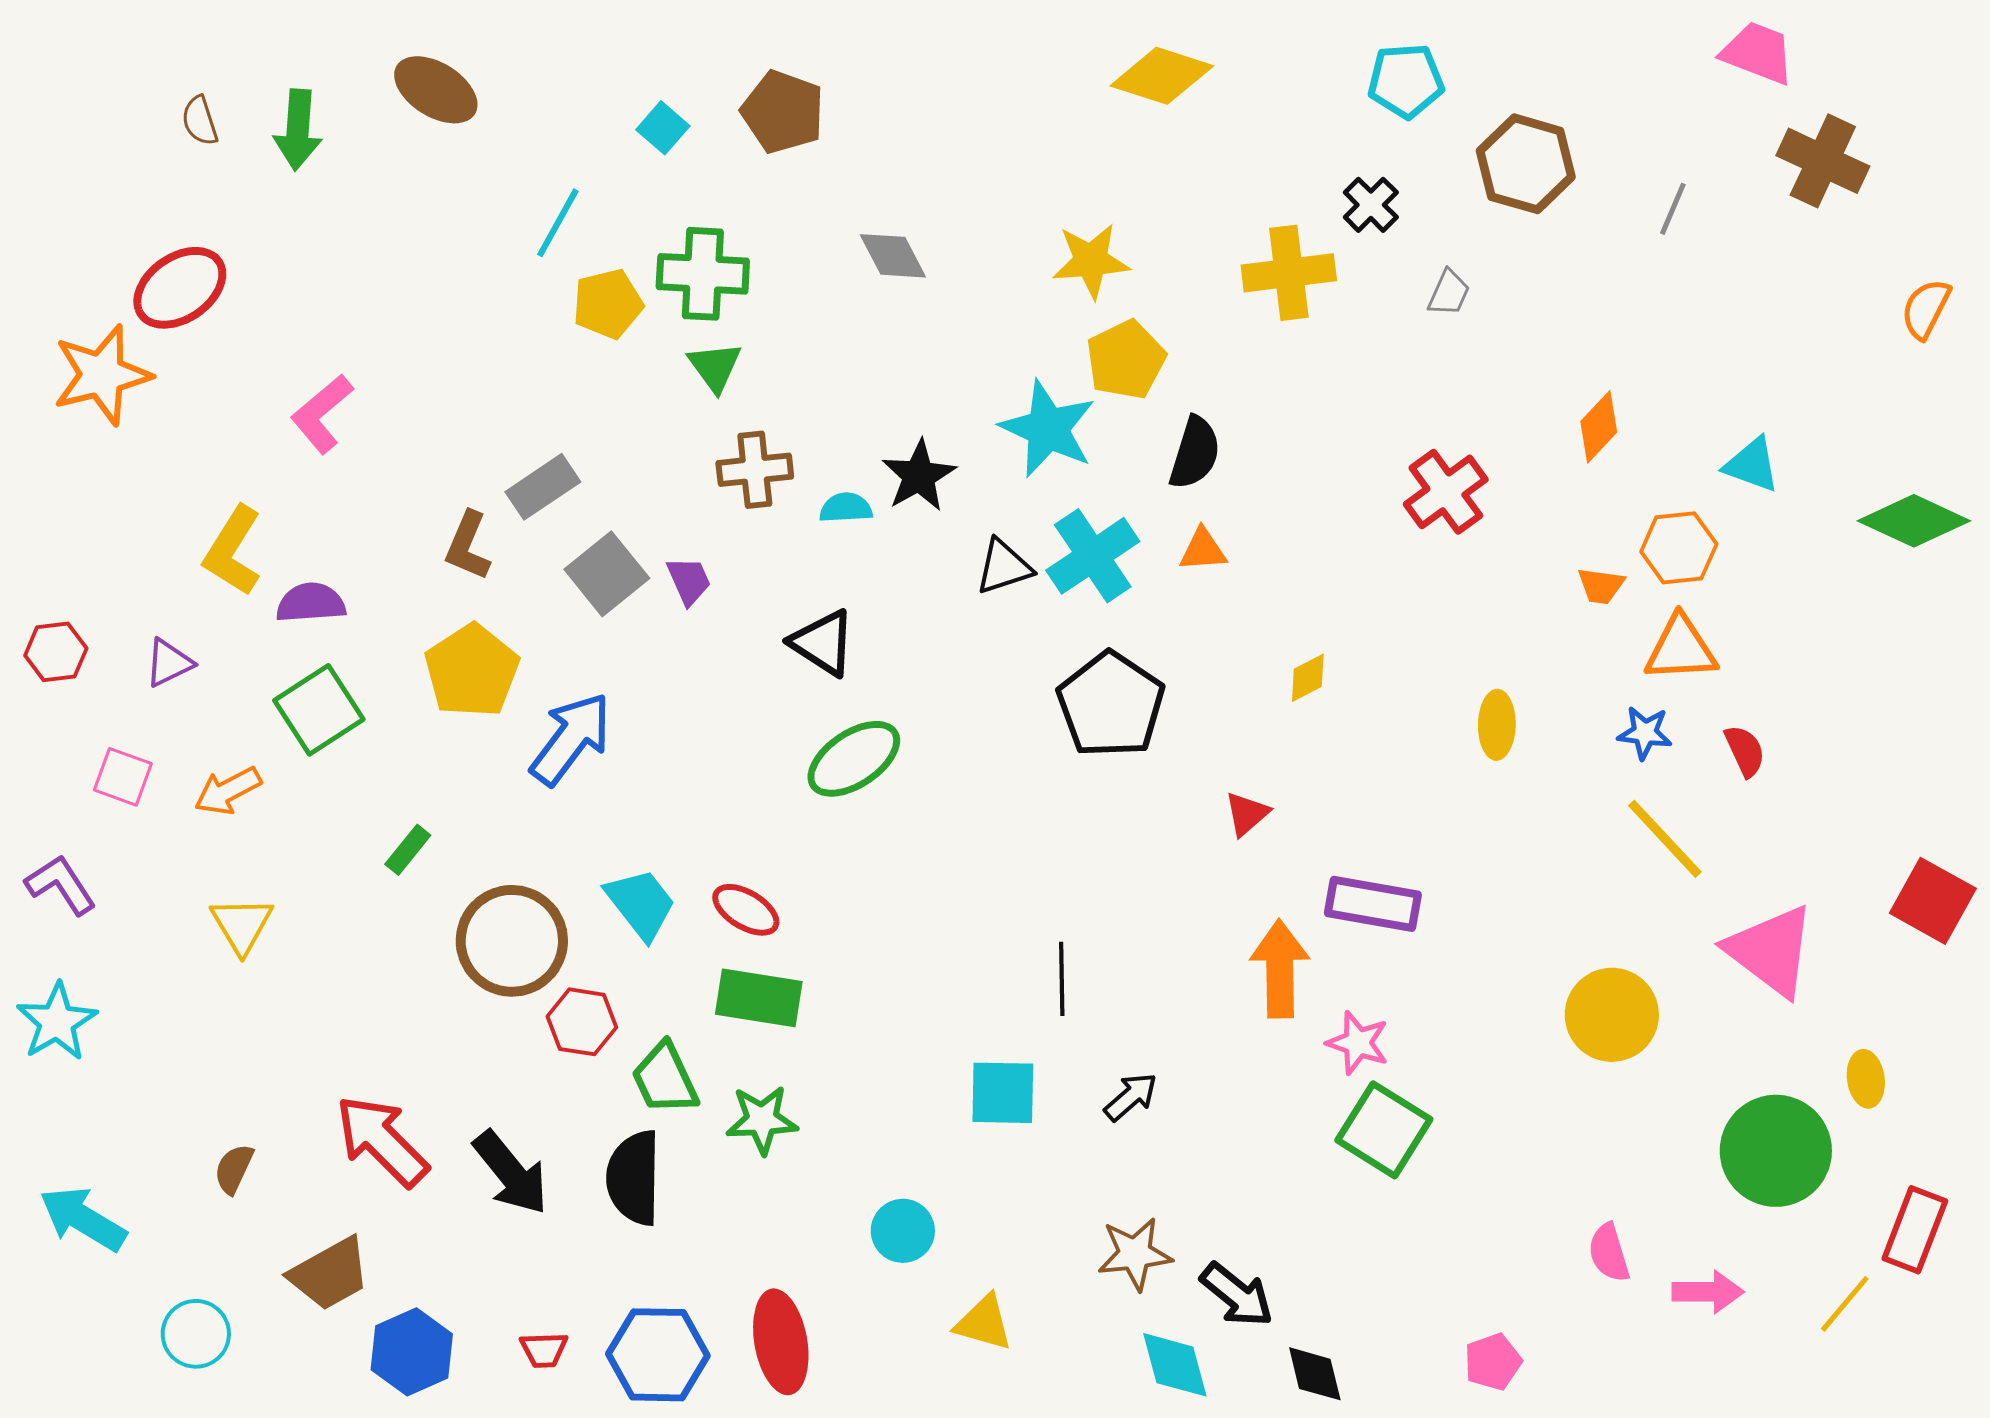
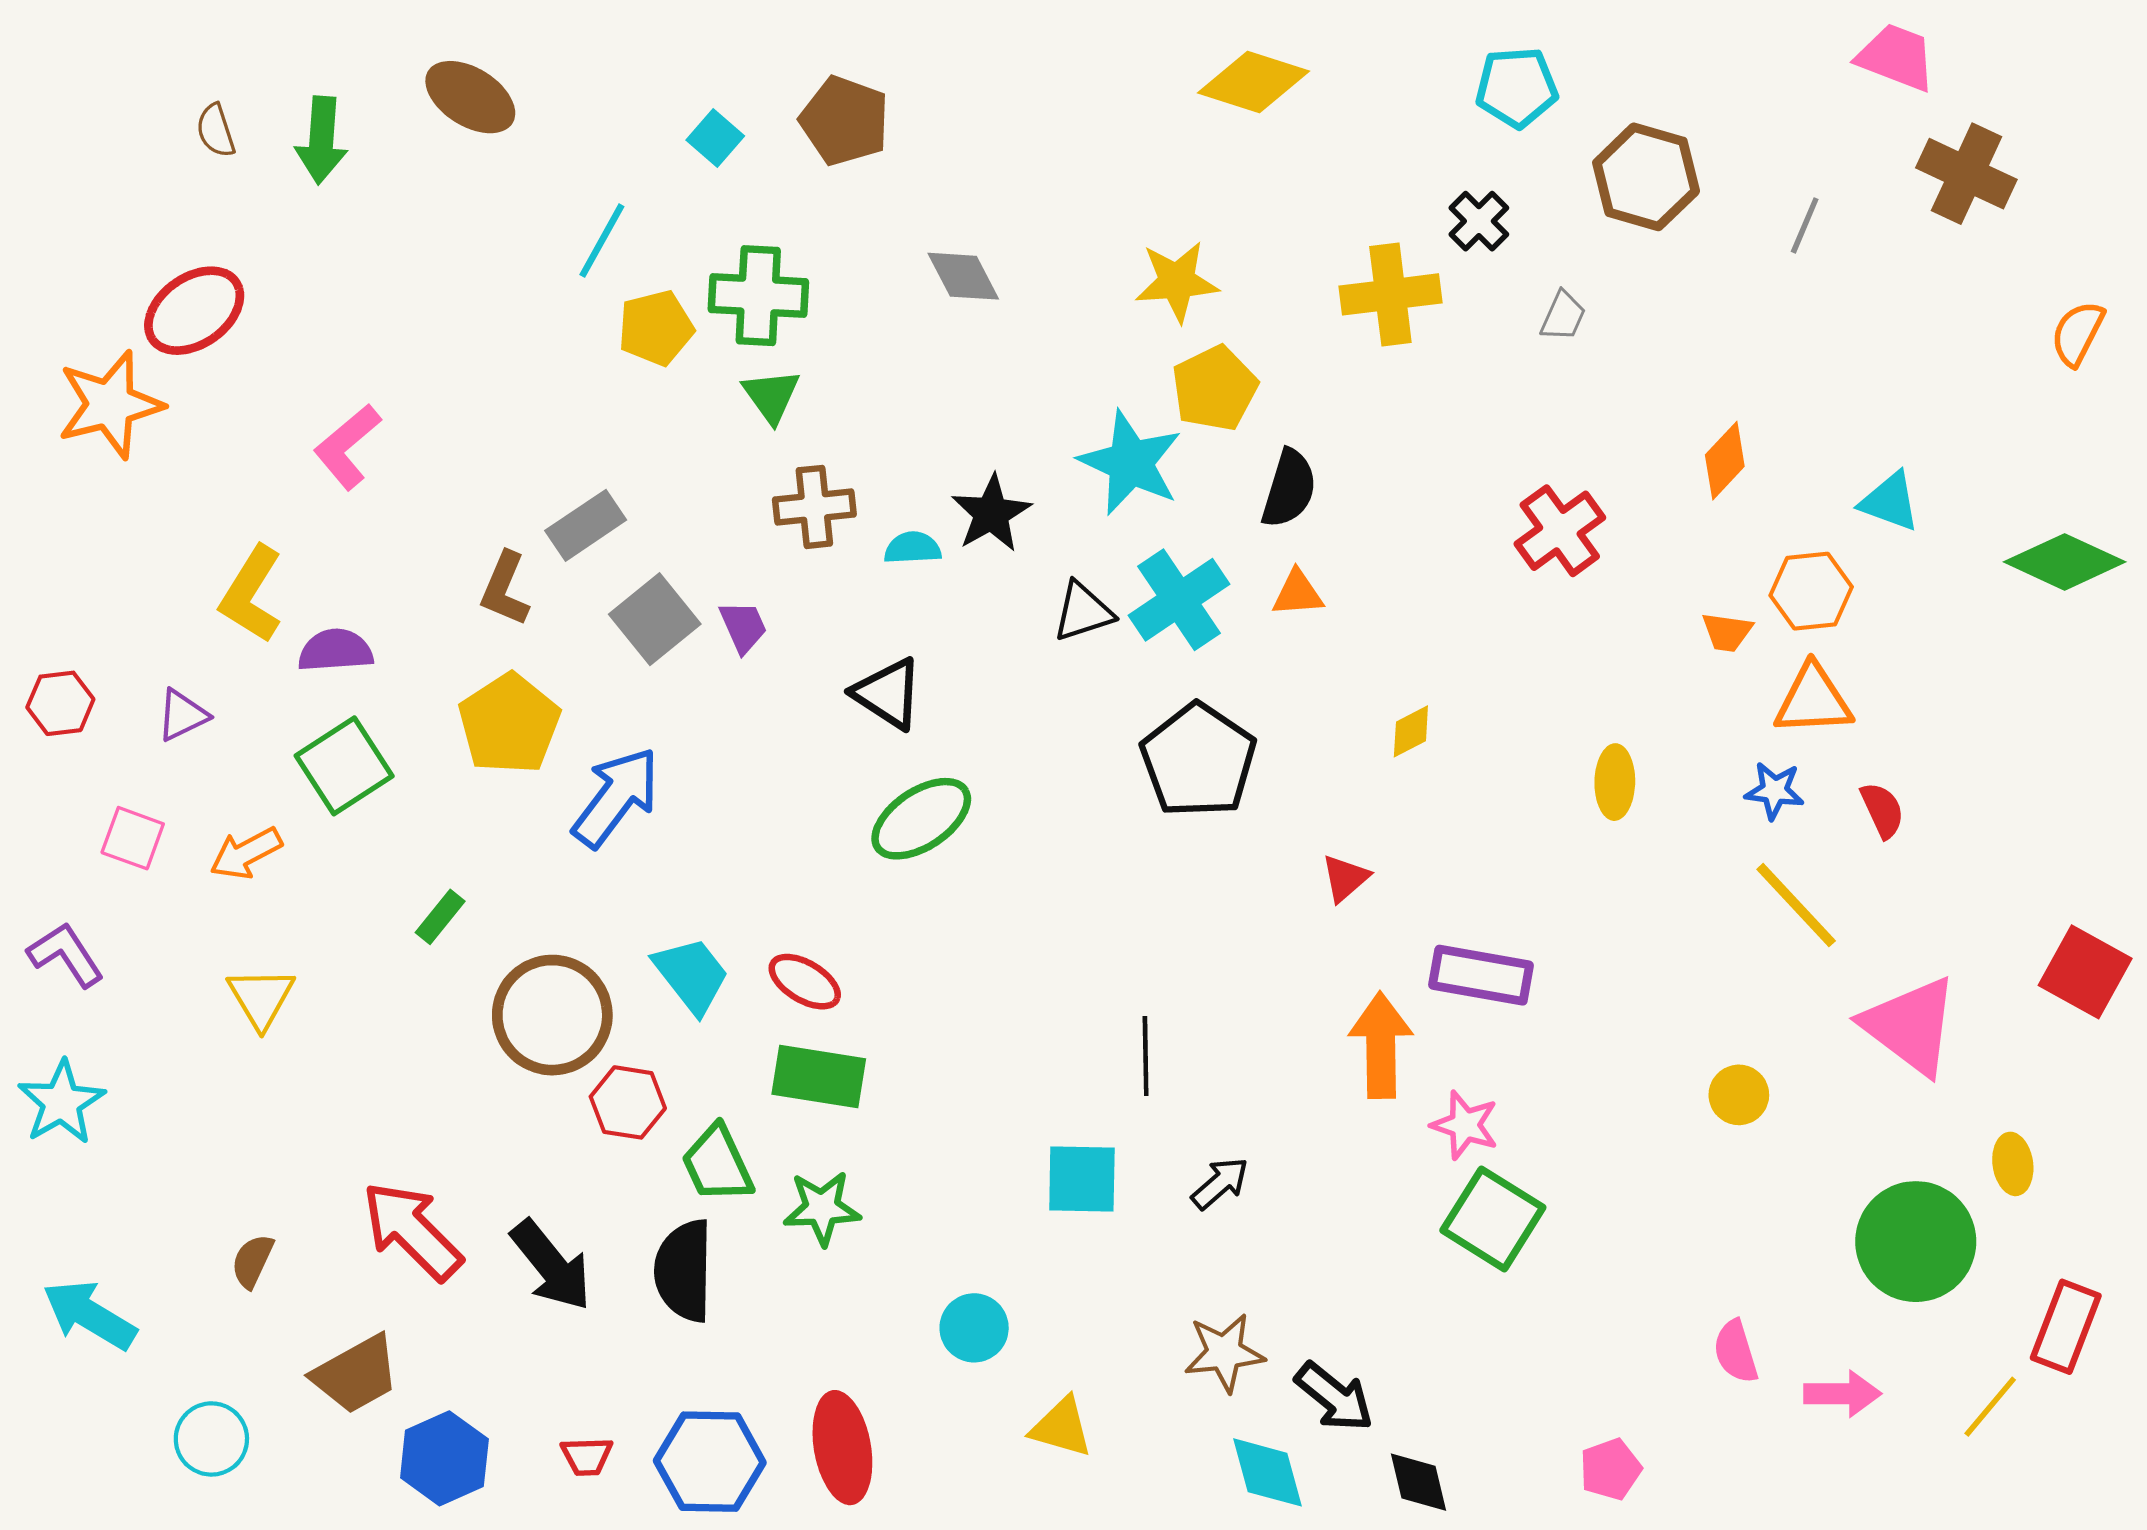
yellow circle: (1612, 1015) -> (1739, 1095), size x0.6

